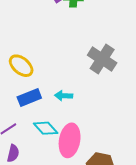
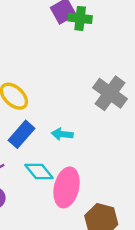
blue rectangle: (29, 98) -> (22, 134), turned -30

